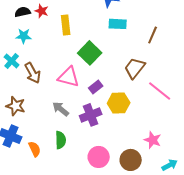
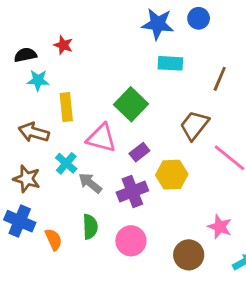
black semicircle: (23, 12) -> (25, 55), moved
yellow rectangle: (66, 25) -> (66, 107), moved
cyan cross: (12, 61) -> (66, 163), moved
brown arrow: (33, 73) -> (34, 132), moved, turned 135
pink circle: (99, 157) -> (131, 241), moved

